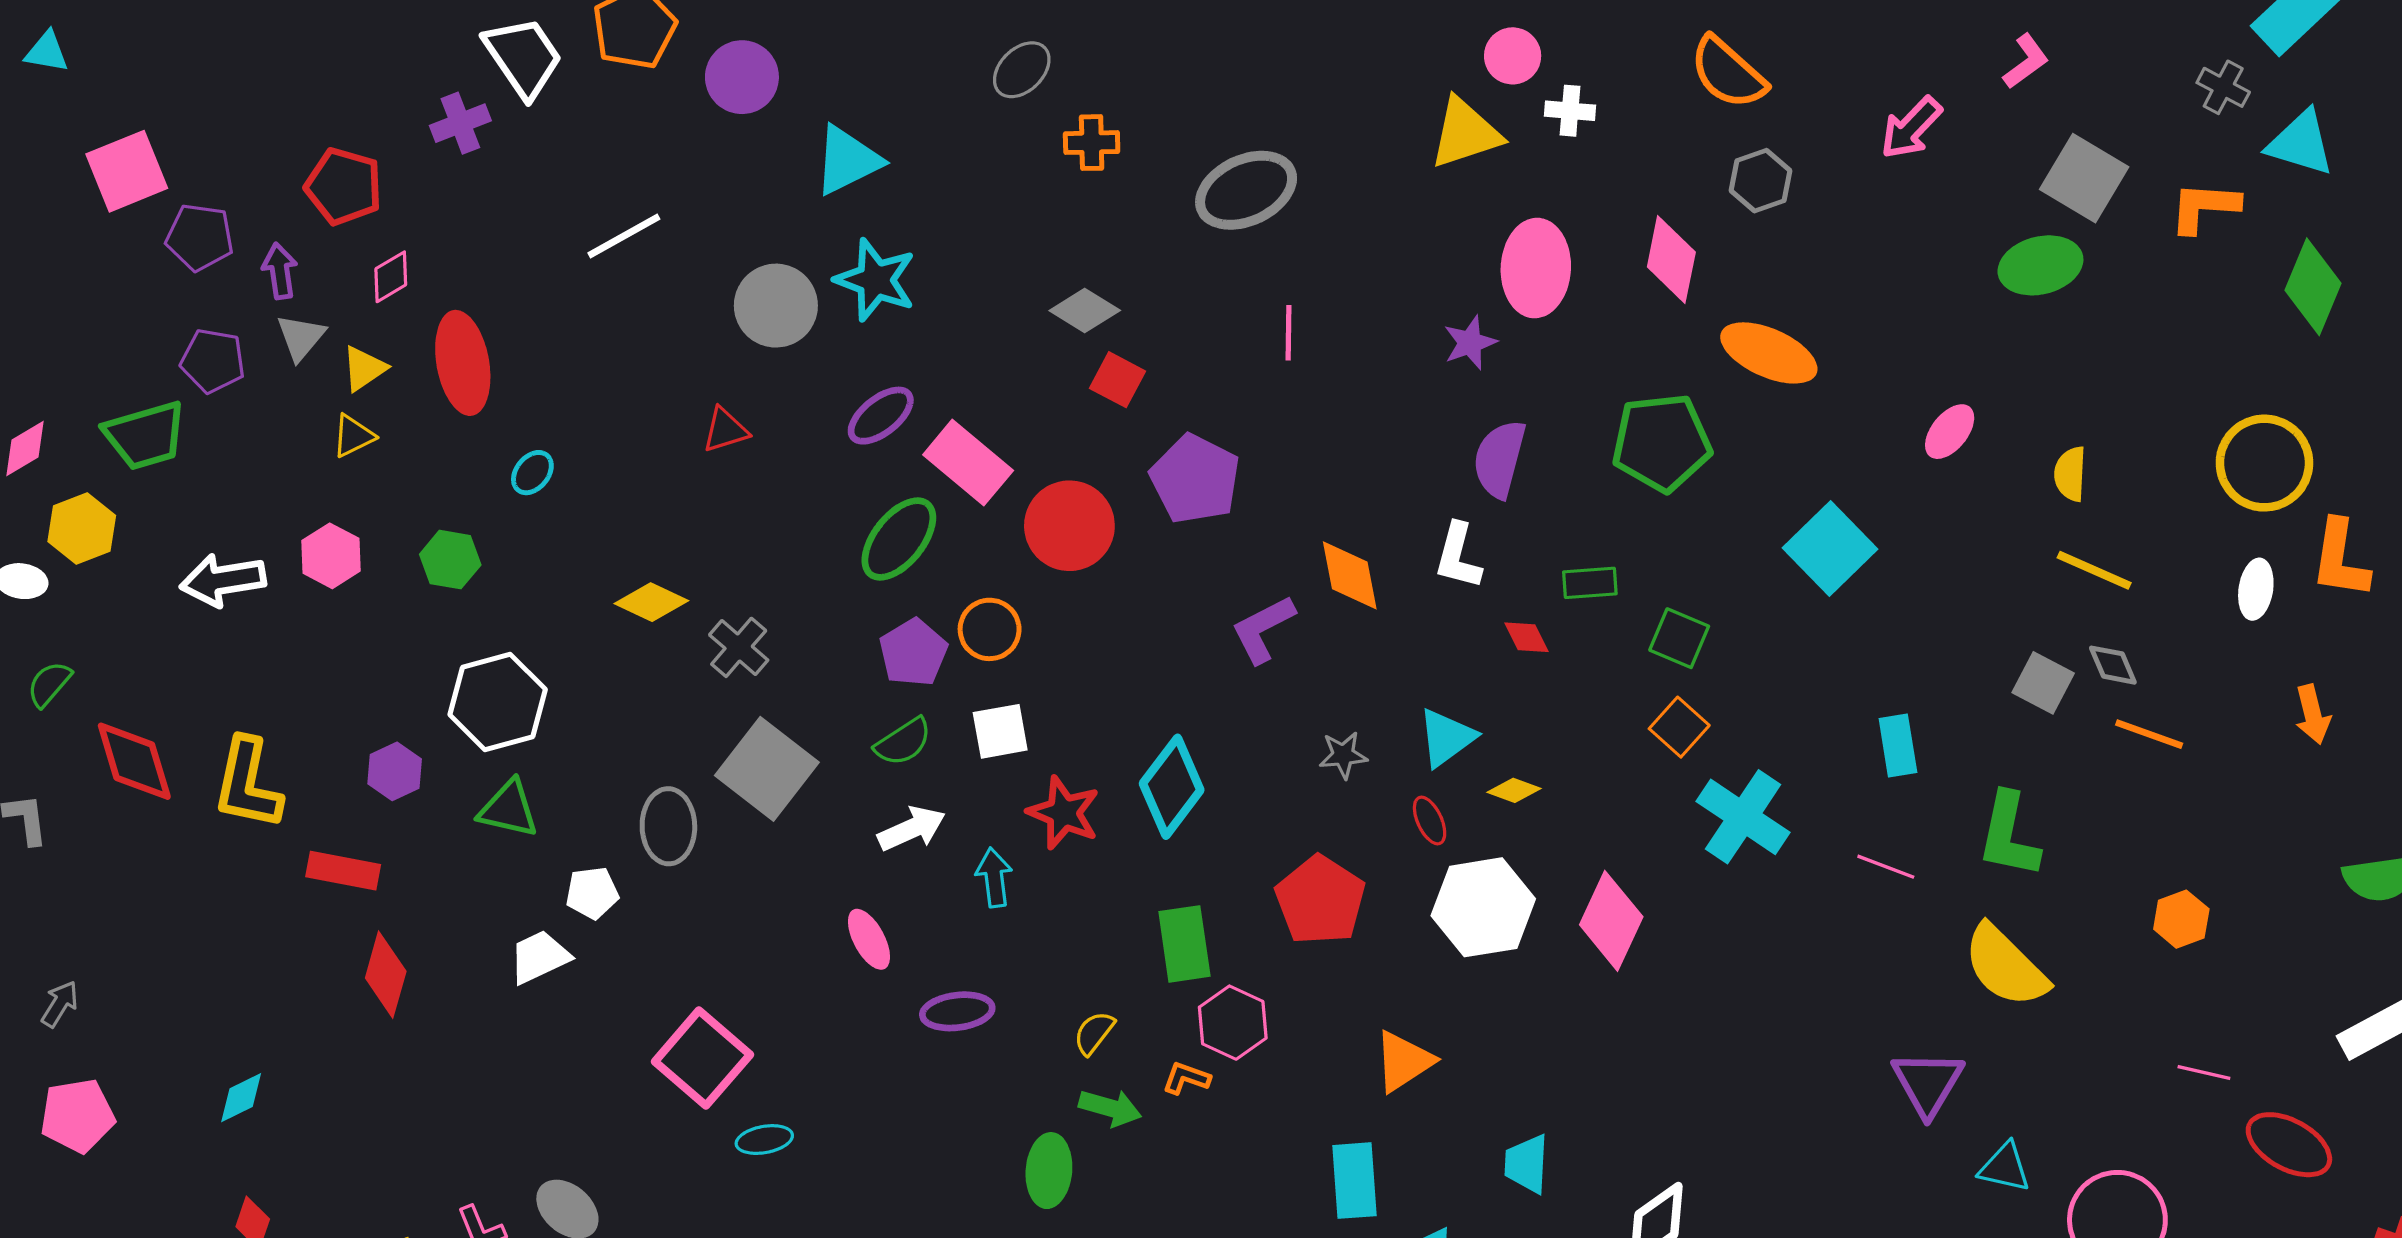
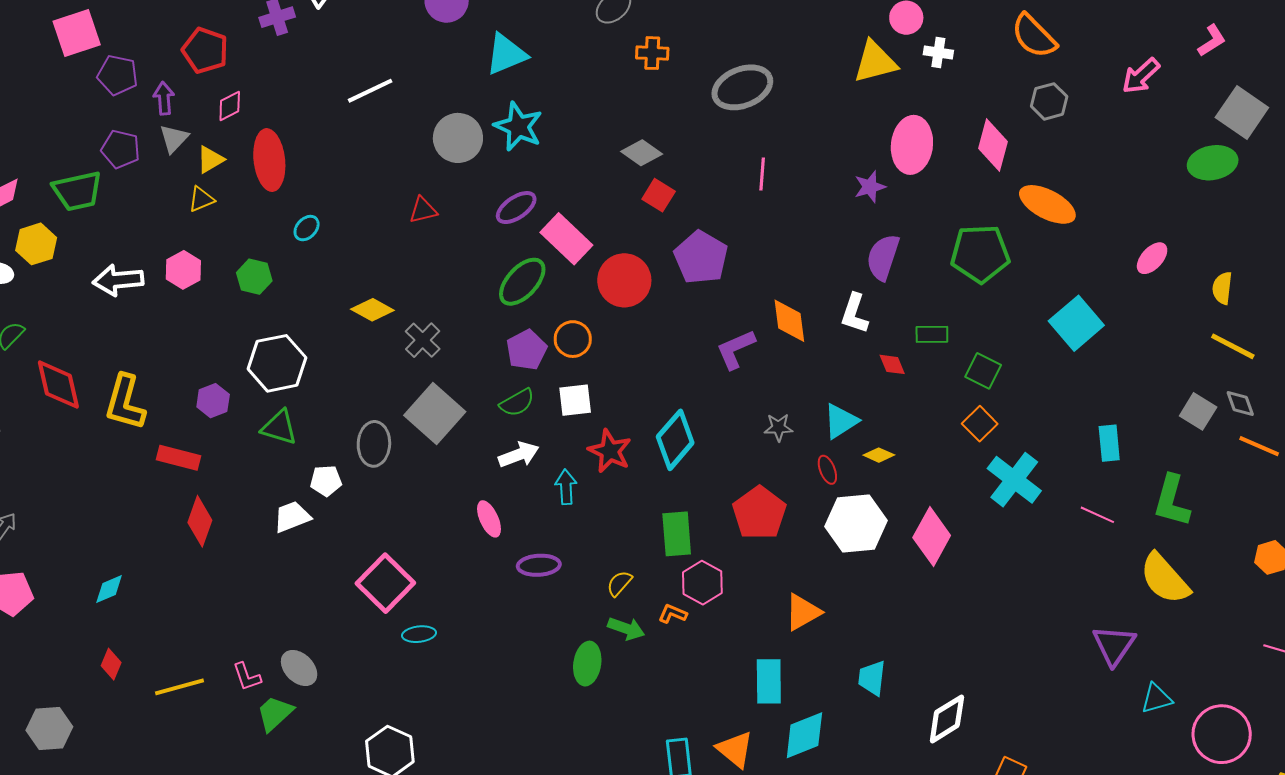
cyan triangle: (2005, 1167) -> (1157, 698), turned -32

